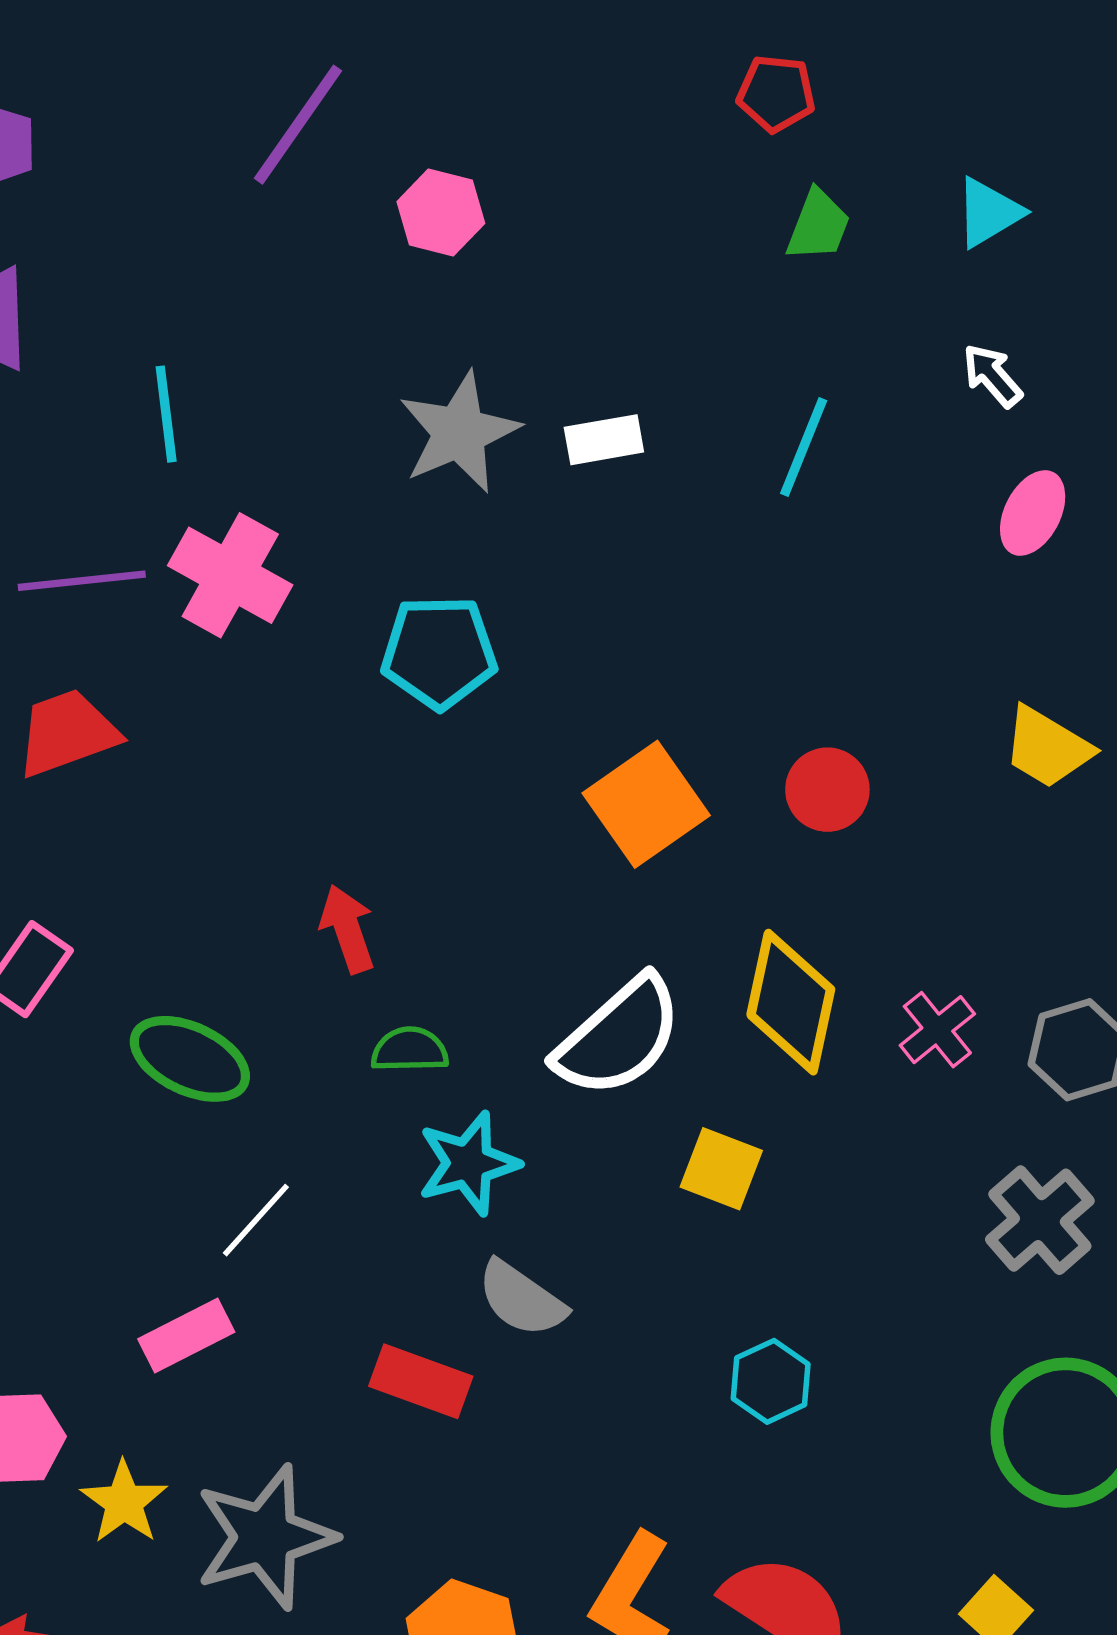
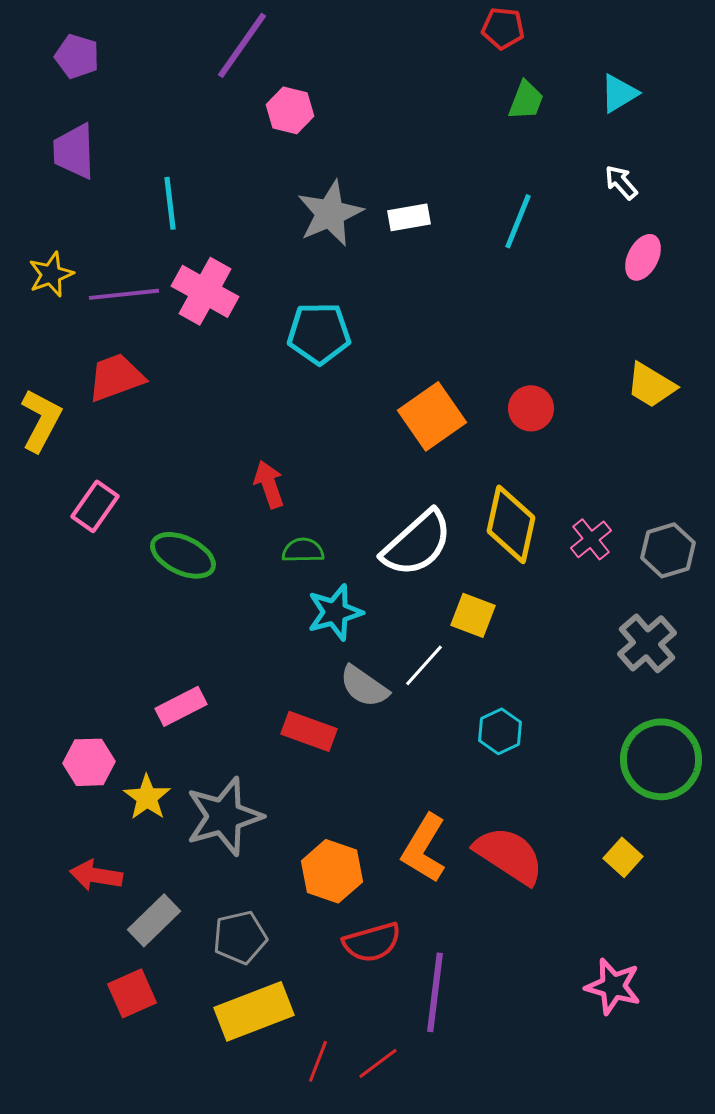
pink hexagon: (441, 213) -> (290, 110), moved
white line: (256, 1220) -> (424, 665), moved

